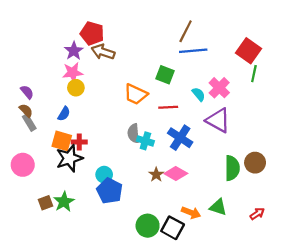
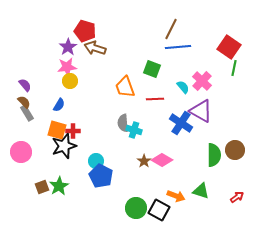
orange trapezoid: (136, 94) -> (125, 87), turned 45
blue cross: (180, 138) -> (181, 123), moved

